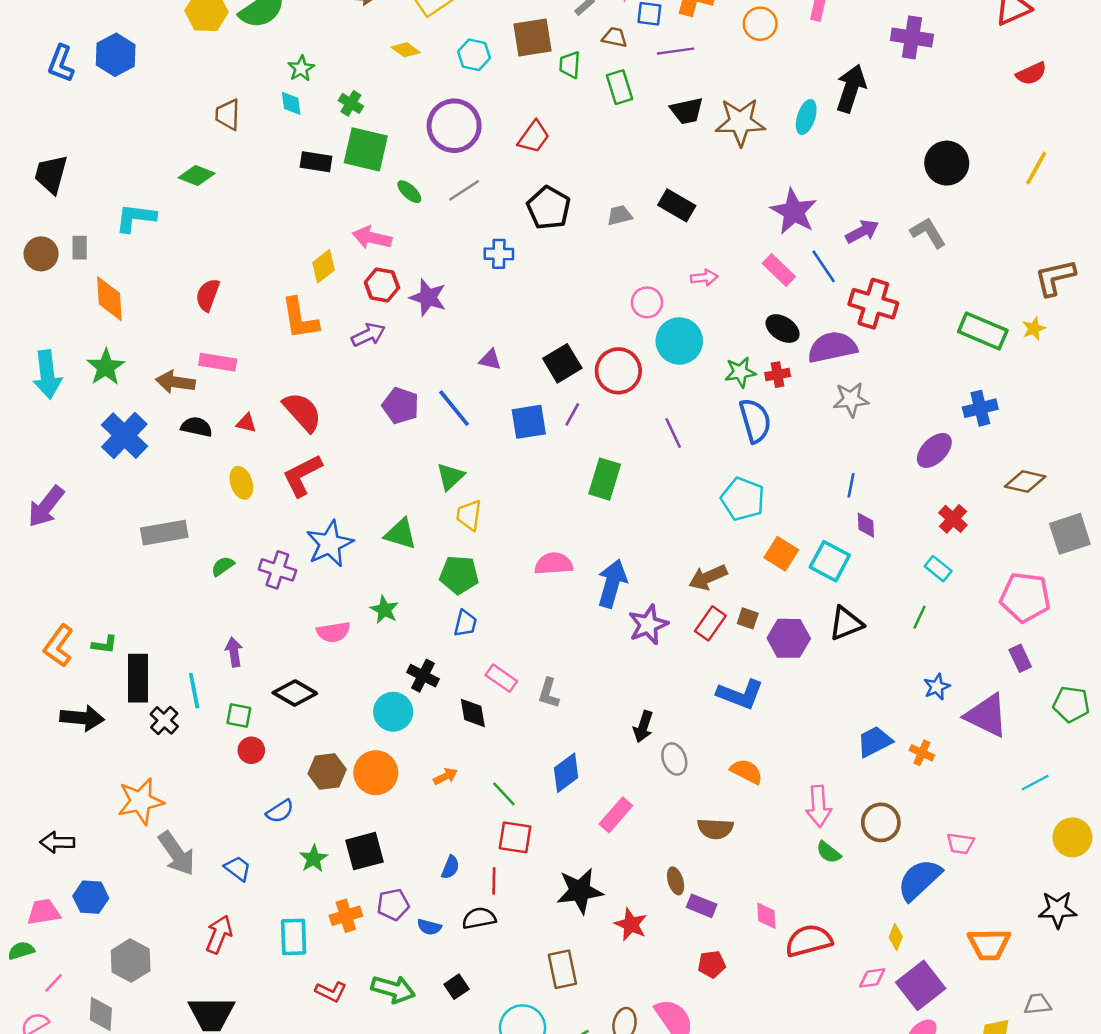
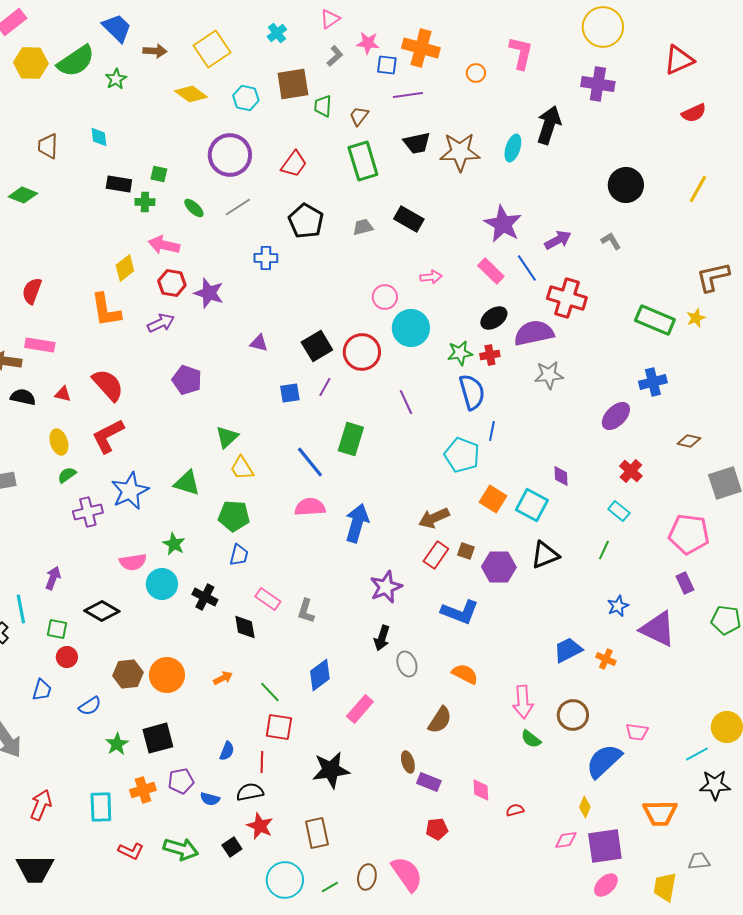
orange circle: (760, 24) -> (476, 73), size x0.7
brown trapezoid: (615, 37) -> (359, 116), moved, turned -65
yellow diamond: (406, 50) -> (191, 94), size x1.4
green star: (301, 69) -> (116, 79), moved
green rectangle: (620, 87) -> (363, 161), moved, size x1.4
green cross: (351, 103) -> (145, 202), moved, turned -30
green square: (366, 149) -> (159, 174), size x0.5
gray L-shape: (928, 233) -> (611, 241), size x0.7
black ellipse: (783, 329) -> (494, 318), turned -68
blue line: (454, 408) -> (310, 462), moved
blue square: (529, 422) -> (290, 393), size x0.7
brown diamond: (1025, 482) -> (689, 441), size x0.7
blue line: (851, 485) -> (492, 431), moved
yellow trapezoid: (469, 515) -> (242, 468), turned -40
green semicircle: (223, 566) -> (67, 475), moved
purple cross: (277, 570) -> (88, 512), turned -32
purple star: (648, 625) -> (386, 587), moved
purple arrow: (234, 652) -> (53, 578), turned 30
cyan circle: (393, 712) -> (162, 584), moved
cyan line: (1035, 783) -> (697, 754), moved
brown semicircle: (715, 829) -> (440, 720), turned -60
blue trapezoid: (238, 868) -> (42, 690), moved, turned 70
red star: (631, 924) -> (260, 826), moved
red semicircle: (809, 941) -> (515, 810), size x0.5
purple square: (921, 985) -> (605, 846), turned 30

